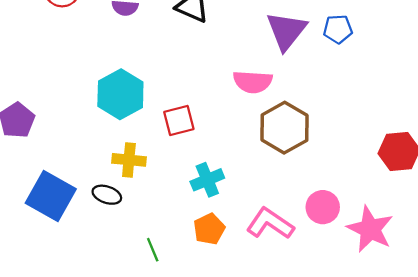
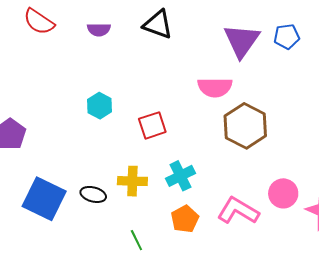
cyan hexagon: (120, 94) -> (100, 106), size x0.6
yellow cross: (129, 160) -> (132, 181), moved

